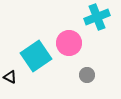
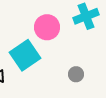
pink circle: (69, 43) -> (47, 27), moved

